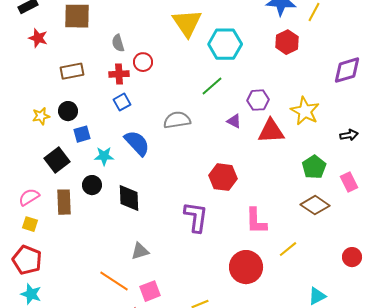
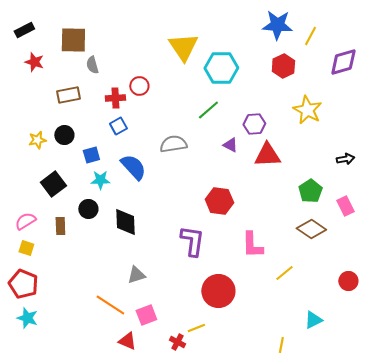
gray semicircle: (118, 43) -> (92, 65), moved
purple diamond: (347, 70) -> (343, 62), moved
yellow star: (305, 111) -> (307, 110), moved
blue square: (82, 134) -> (91, 155), moved
brown rectangle: (64, 202) -> (60, 226), size x0.7
red circle: (246, 267) -> (218, 291), moved

